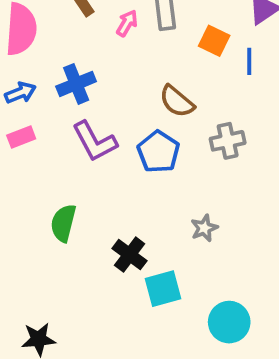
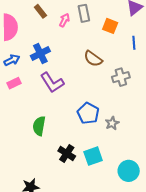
blue line: (249, 61) -> (134, 43), moved
blue pentagon: (158, 152) -> (88, 113), moved
black cross: (130, 255) -> (67, 153), moved

